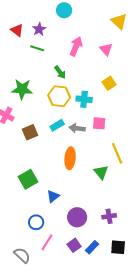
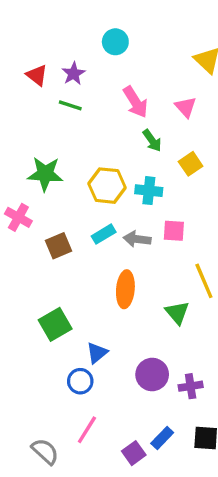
pink arrow: (76, 46) -> (135, 102), turned 126
green arrow: (60, 72) -> (152, 140), moved
purple circle: (77, 217) -> (152, 375), moved
blue circle: (36, 222) -> (80, 381), moved
purple square: (74, 245) -> (134, 453), moved

